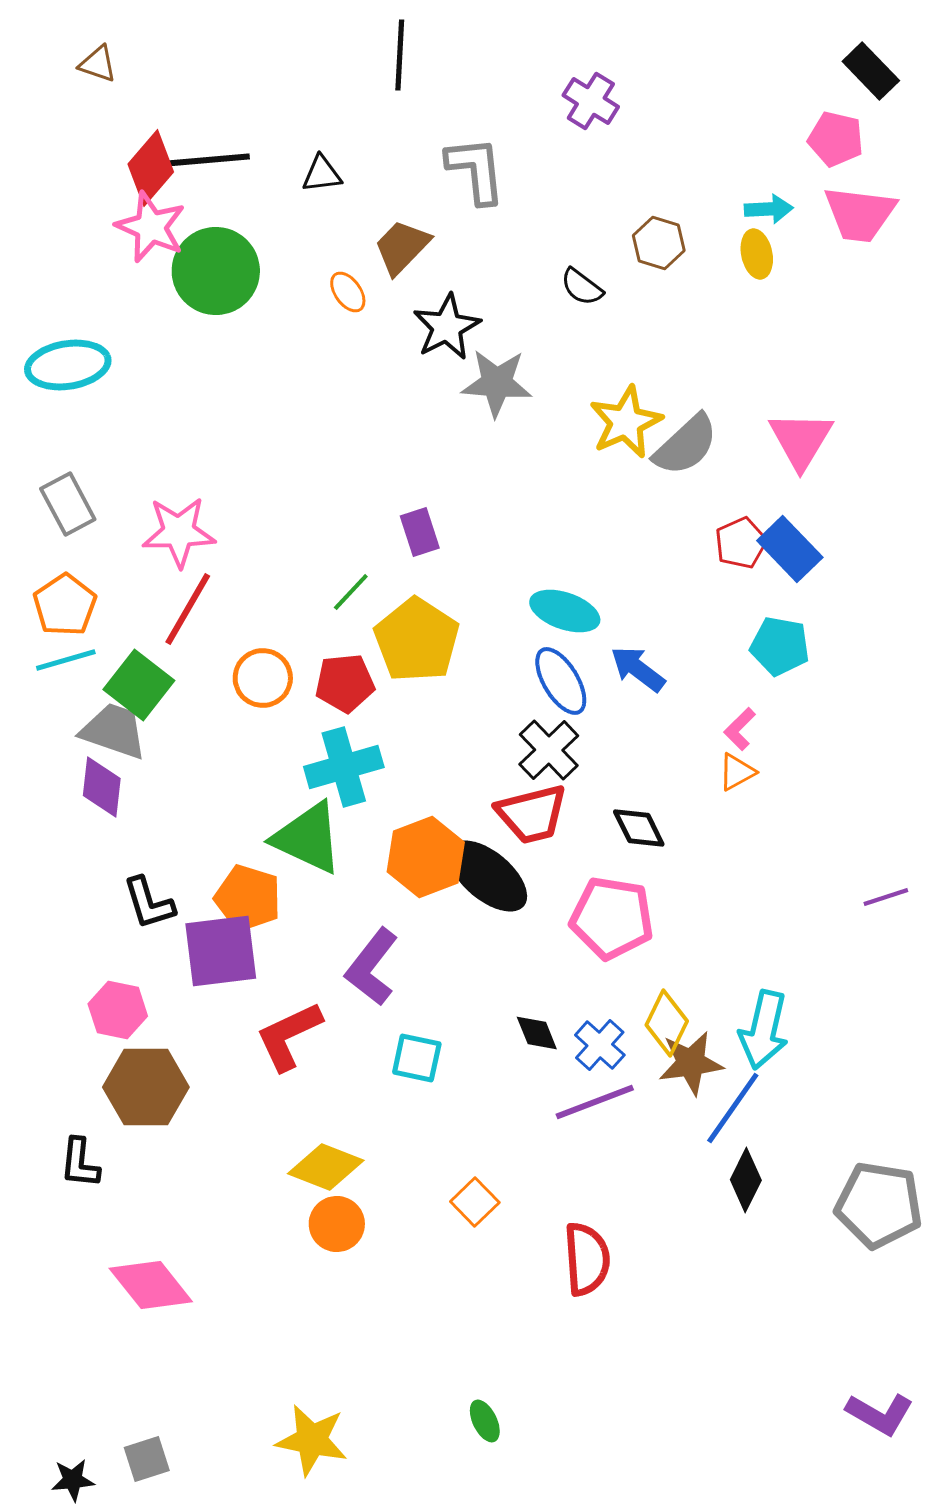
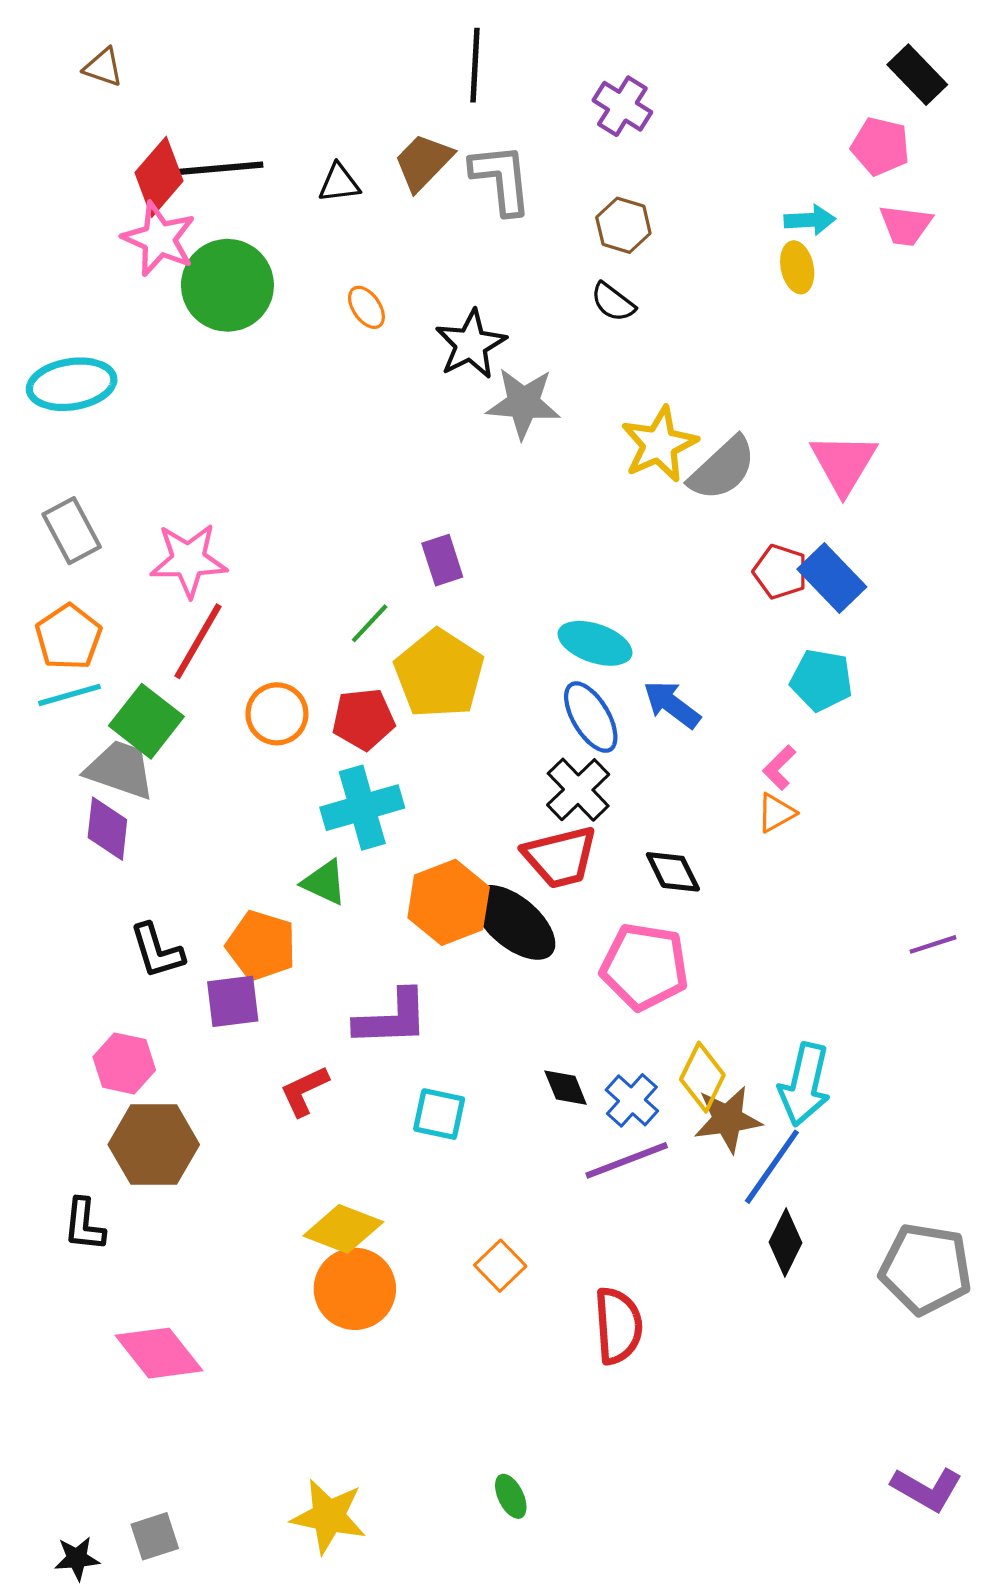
black line: (400, 55) -> (475, 65), moved
pink trapezoid: (860, 214) -> (906, 225), size x0.7
brown hexagon: (659, 243) -> (623, 225), moved
brown trapezoid: (402, 247) -> (423, 162), moved
red pentagon: (741, 543) -> (780, 572), turned -30
green triangle: (308, 838) -> (324, 882), size x0.6
purple square: (221, 951) -> (233, 1001), size x0.7
purple L-shape: (372, 967) -> (392, 1018), turned -130
red L-shape: (289, 1036) -> (304, 1091), size x0.7
orange circle: (337, 1224) -> (355, 1289), size x1.4

